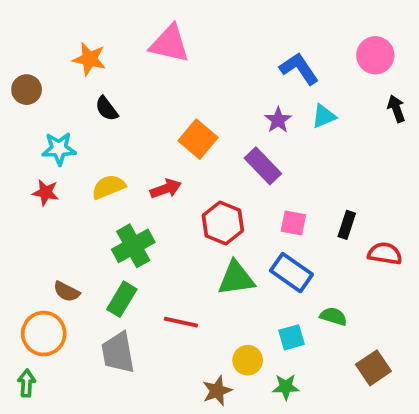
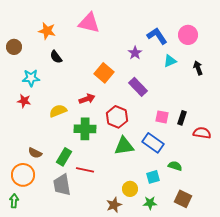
pink circle: (375, 55) -> (188, 35), moved
black arrow: (396, 109) -> (198, 68), moved
purple star: (278, 120) -> (135, 53), moved
yellow semicircle: (108, 187) -> (58, 111), moved
pink square: (293, 223) -> (162, 117), moved
green cross: (133, 246) -> (85, 129), moved, turned 30
red line: (181, 322) -> (85, 170), moved
brown square: (373, 368) -> (183, 199), moved, turned -30

